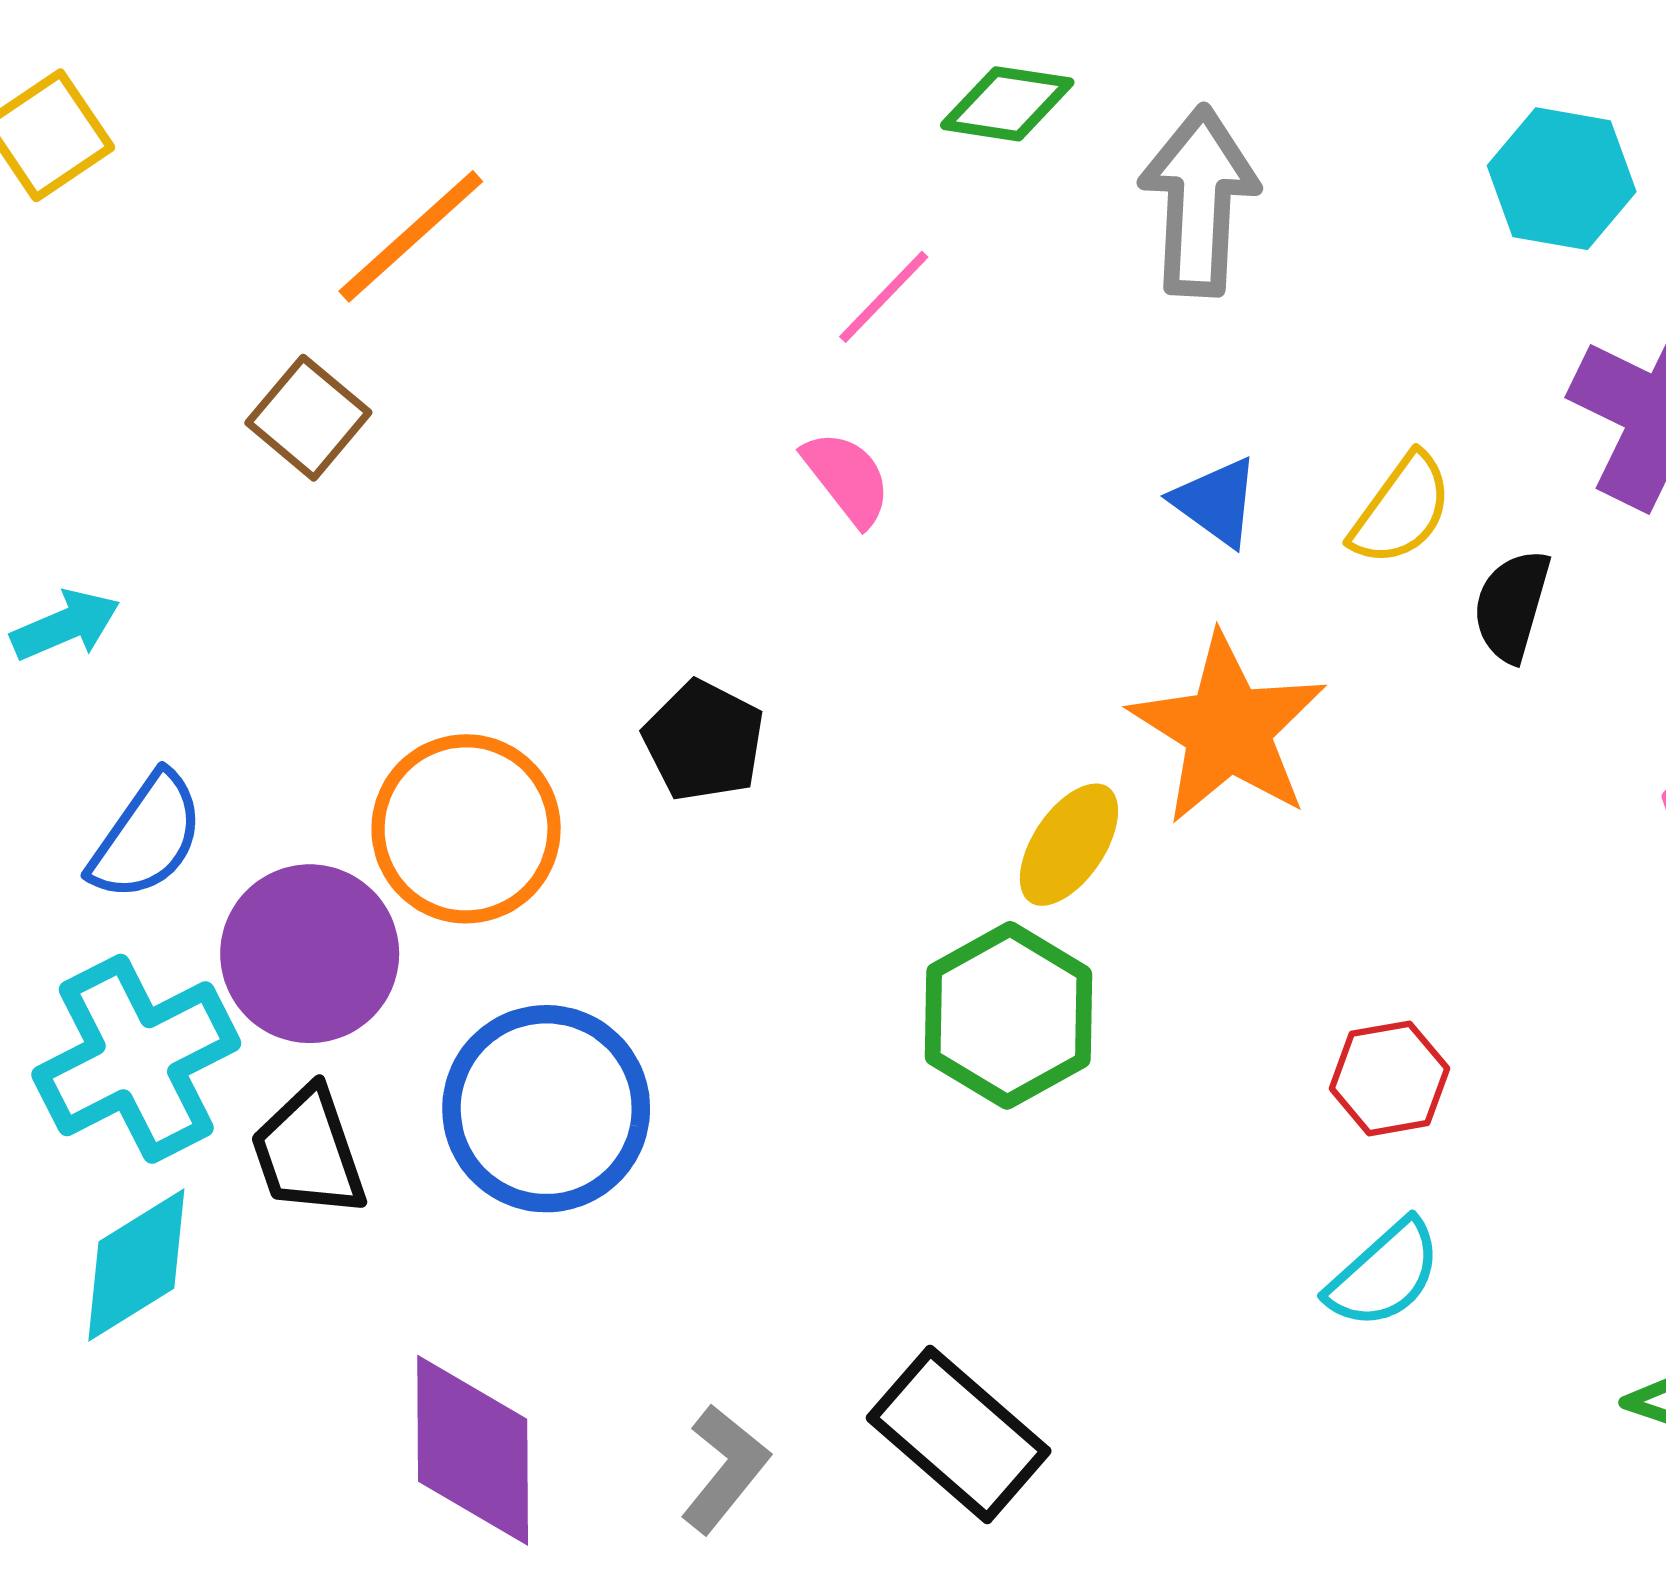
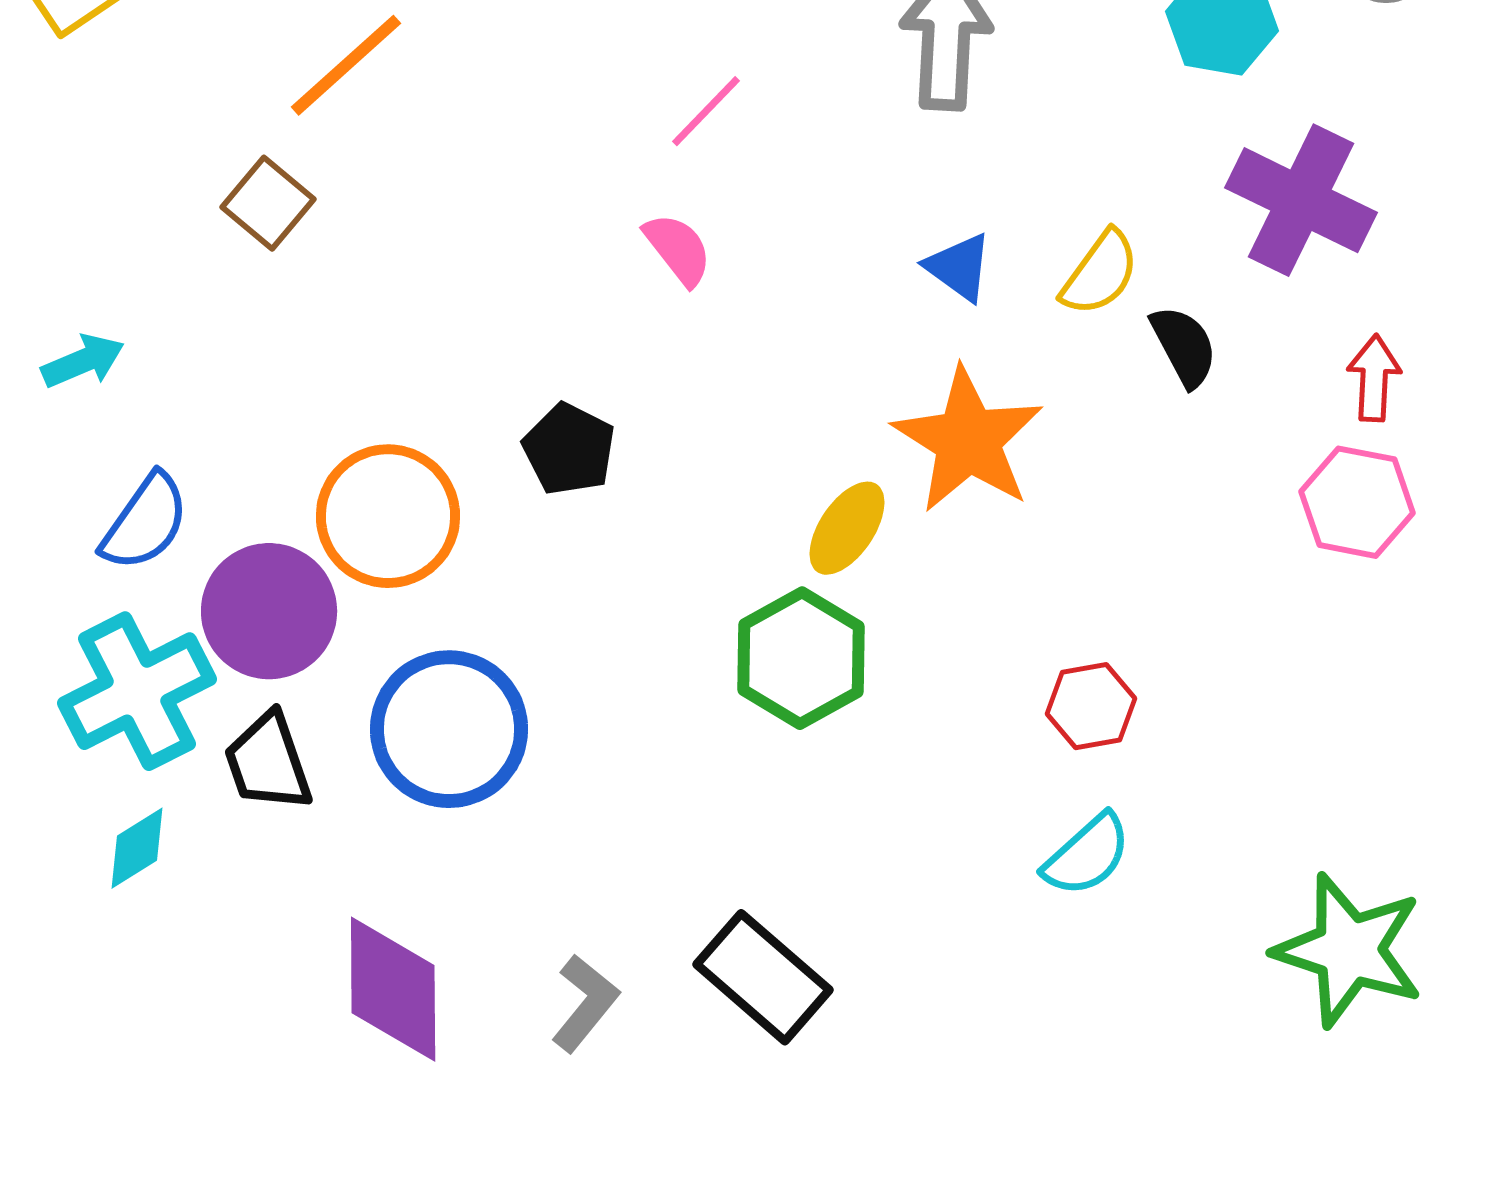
black semicircle: (1512, 606) -> (1184, 346), turned 136
cyan diamond: (136, 1265) -> (137, 848), size x0.7

